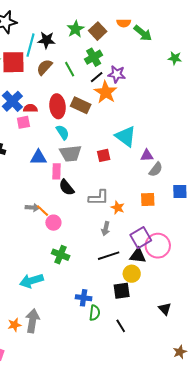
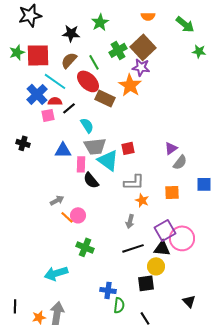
brown square: (98, 31) -> (143, 47), moved, size x1.4
green arrow: (143, 33) -> (185, 24), moved
cyan line: (30, 45) -> (55, 81), moved, turned -70
black line: (97, 77) -> (69, 108), moved
red ellipse: (57, 106) -> (88, 81), moved, turned -40
cyan triangle: (126, 136) -> (108, 160), moved
purple triangle: (147, 155) -> (171, 148), turned -32
gray L-shape: (99, 198) -> (134, 182), moved
gray arrow: (32, 208) -> (57, 200), turned -32
orange line: (42, 211) -> (67, 217), moved

